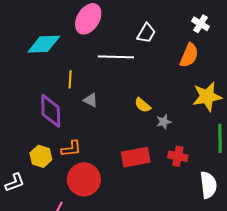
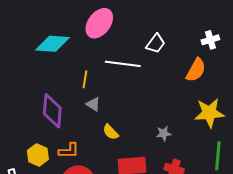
white cross: (201, 24) -> (210, 40), turned 36
yellow line: (70, 79) -> (85, 79), moved
yellow semicircle: (143, 105) -> (111, 132), moved

